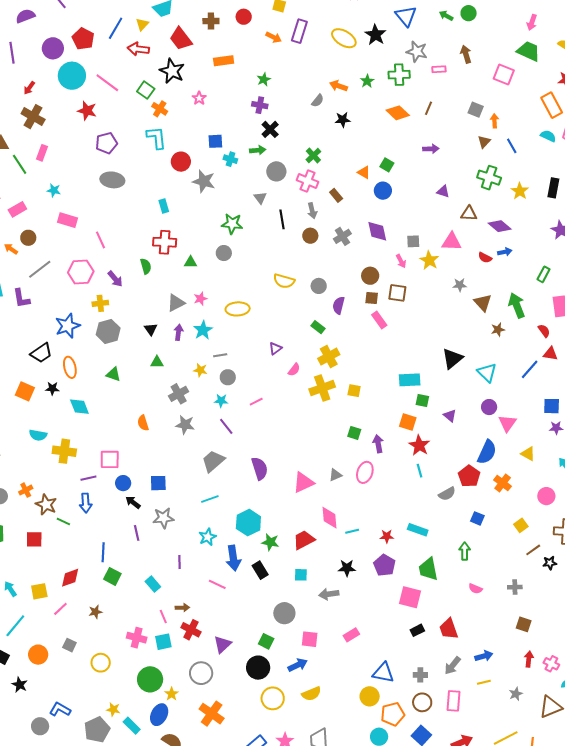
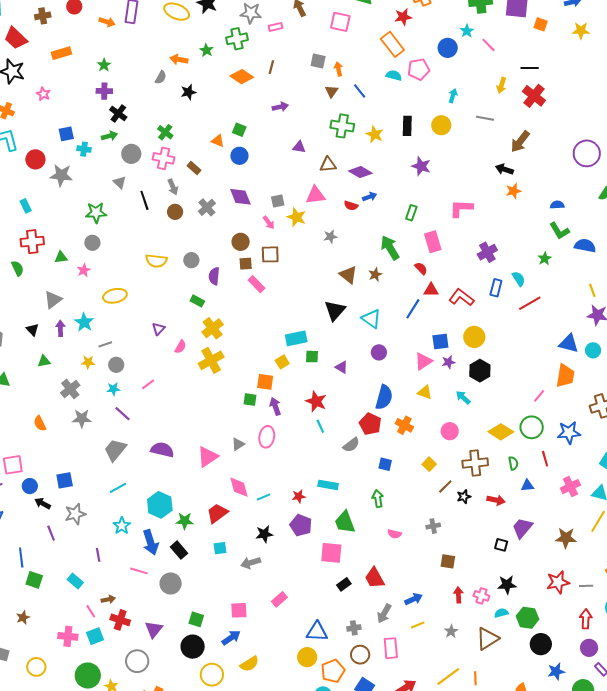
pink star: (200, 299) -> (84, 270), moved
brown triangle: (483, 303) -> (348, 275), moved
yellow square: (354, 391) -> (282, 362), moved, turned -32
orange square: (408, 422) -> (265, 382), moved
pink triangle: (507, 423) -> (423, 361), moved, turned 30
purple semicircle: (260, 468) -> (162, 450), turned -50
gray circle: (284, 613) -> (171, 583), moved

